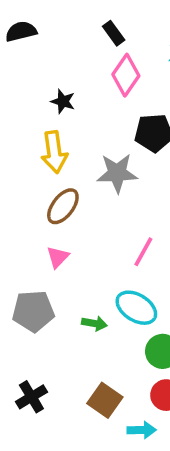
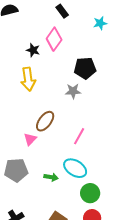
pink diamond: (126, 75) -> (54, 39), moved
gray star: (117, 173) -> (73, 91), moved, size x0.7
brown ellipse: (63, 206) -> (45, 121), moved

